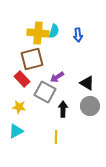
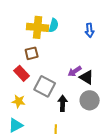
blue arrow: (78, 35) -> (90, 30), moved
brown square: (32, 59) -> (32, 53), size x0.6
purple arrow: (57, 77) -> (75, 71), moved

